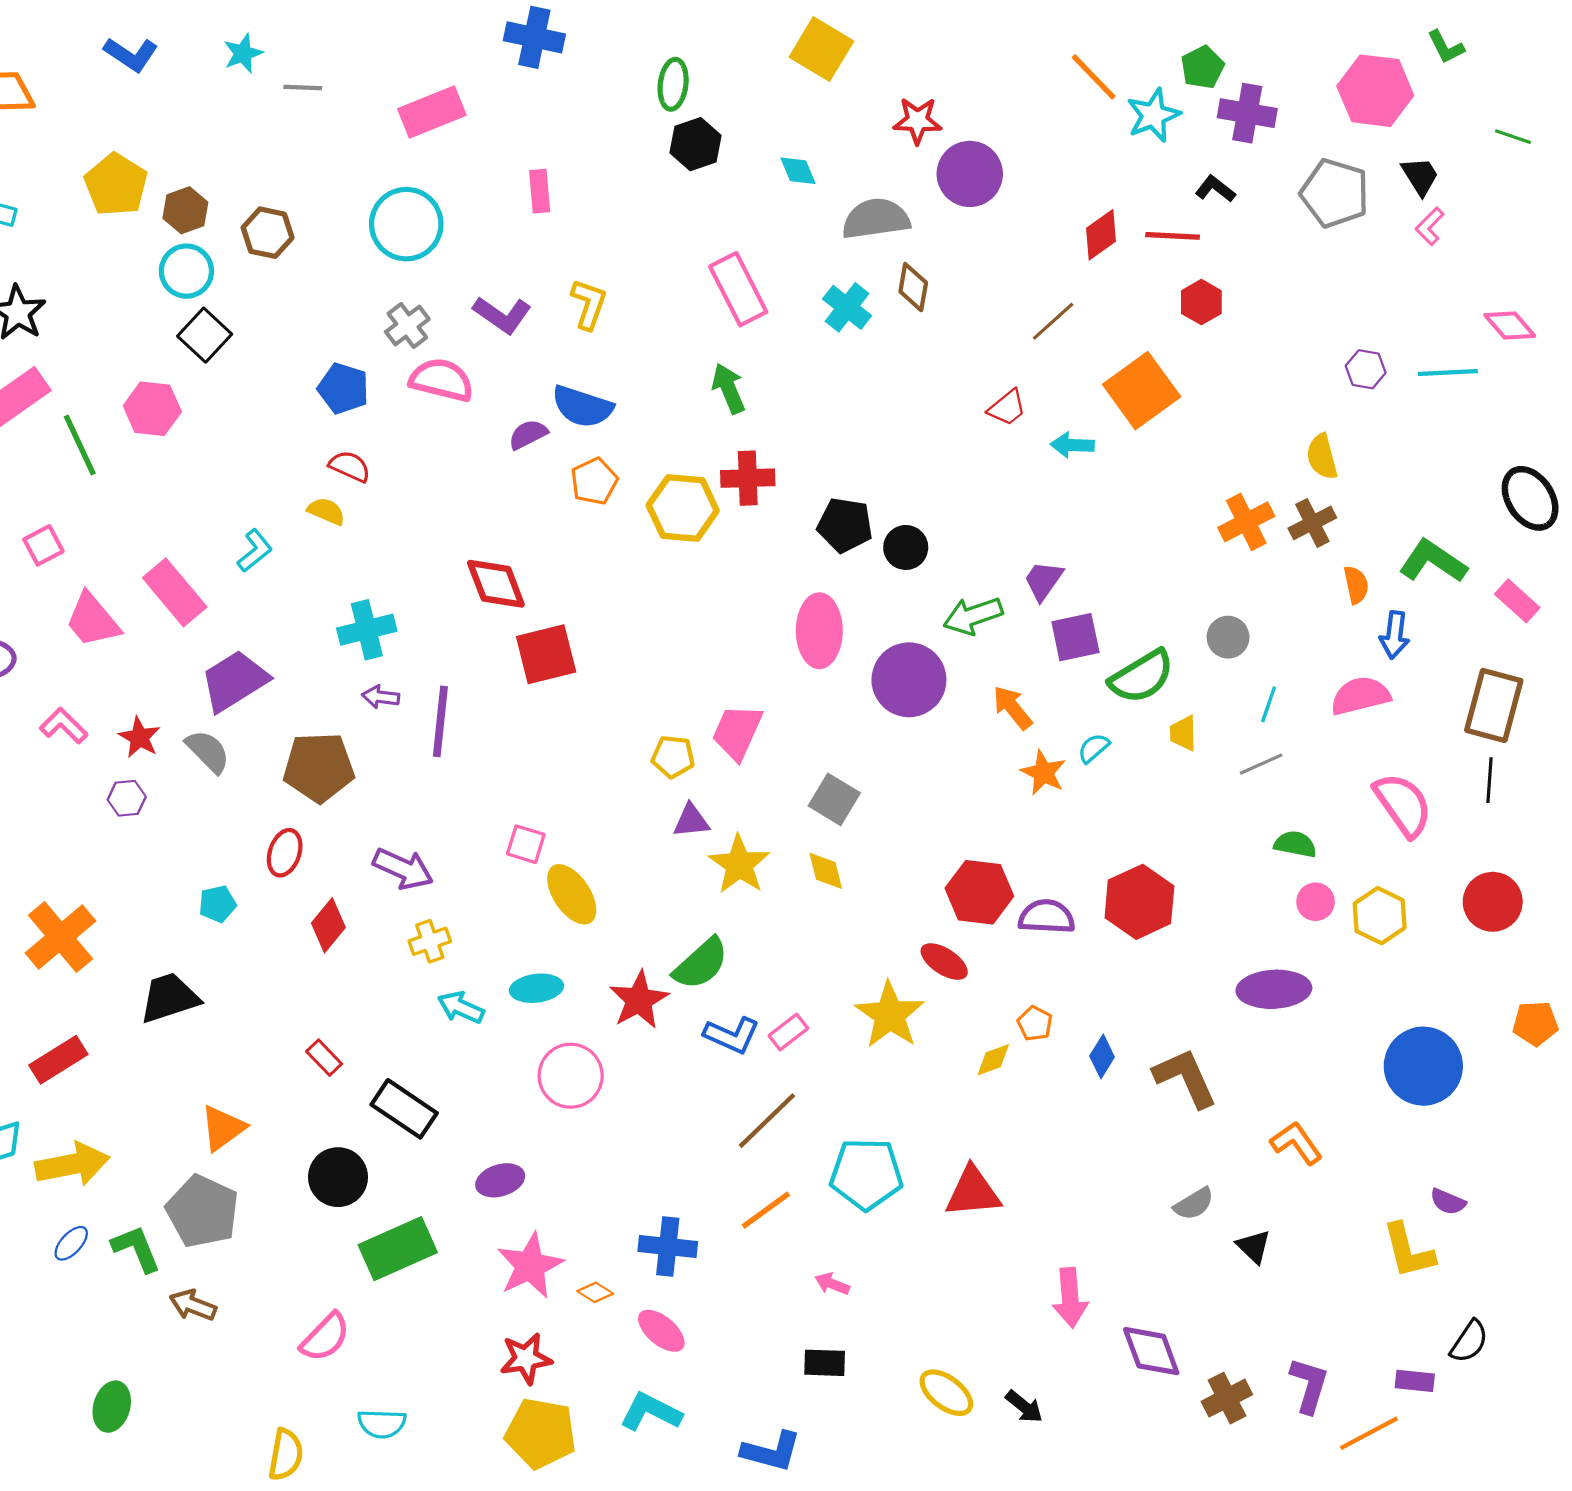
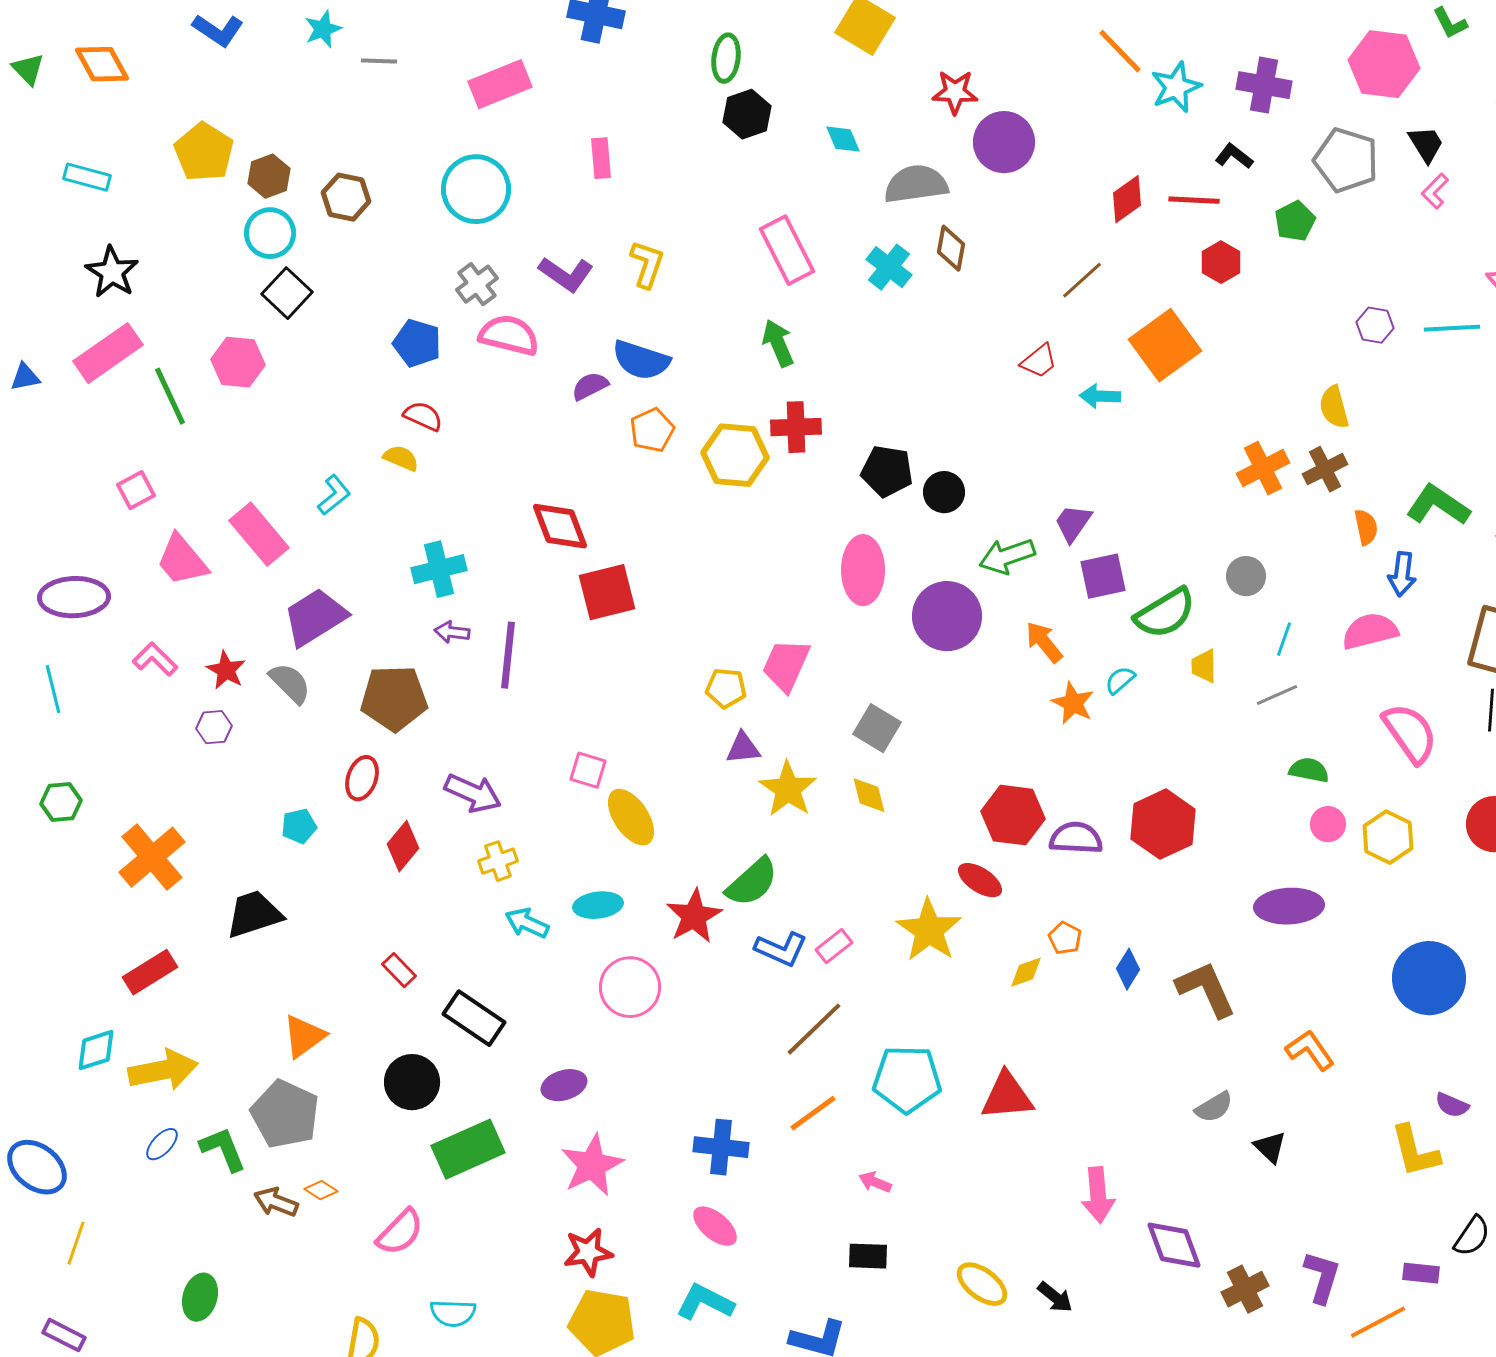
green pentagon: (1202, 67) -> (1295, 221), moved
orange diamond: (595, 1292) -> (321, 1190), moved

